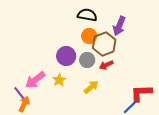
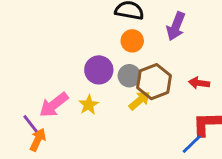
brown hexagon: (104, 44) -> (154, 82), moved
red arrow: (106, 65) -> (199, 83), moved, turned 32
yellow arrow: (91, 87) -> (139, 100), moved

